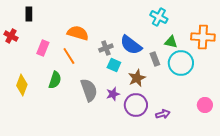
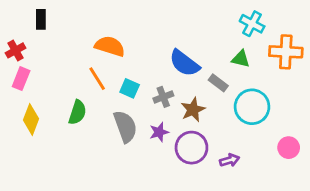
cyan cross: (159, 17) -> (252, 24), moved
red cross: (11, 36) -> (15, 50), turned 32
pink rectangle: (43, 48) -> (21, 79), moved
gray cross: (106, 48) -> (163, 97), moved
gray rectangle: (155, 59) -> (218, 83), turned -32
cyan circle: (181, 63) -> (252, 107), moved
cyan square: (114, 65) -> (130, 88), moved

